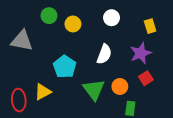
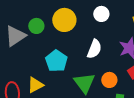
green circle: (49, 16) -> (36, 26), moved
yellow circle: (73, 24) -> (64, 20), size x1.5
gray triangle: (22, 41) -> (15, 36), turned -45

